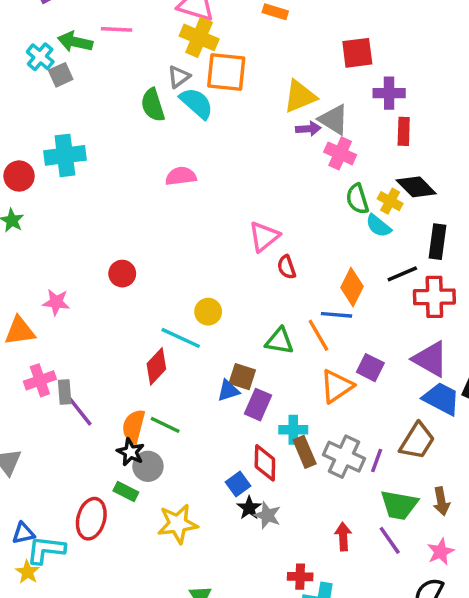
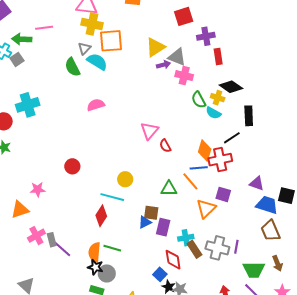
red cross: (434, 297) -> (220, 160), moved
purple triangle: (430, 359) -> (257, 183), size x0.7
brown trapezoid: (417, 441) -> (271, 231), moved, turned 135

